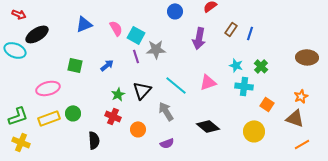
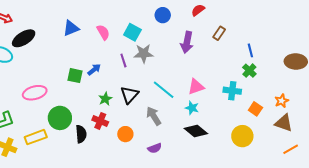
blue line: (250, 33) -> (250, 50), moved, turned -32
cyan square: (136, 35) -> (132, 32), moved
green square: (75, 65) -> (75, 76), moved
cyan star: (236, 65) -> (192, 108), moved
orange star: (301, 96) -> (282, 101), moved
green circle: (73, 113) -> (60, 118), size x1.5
yellow rectangle: (49, 118) -> (36, 137), moved
black semicircle: (94, 140) -> (81, 134), moved

